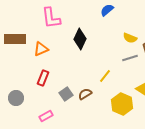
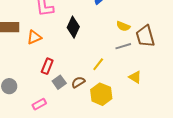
red rectangle: (43, 78) -> (47, 66), moved
yellow hexagon: (122, 104) -> (101, 94), moved

